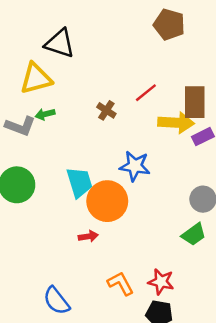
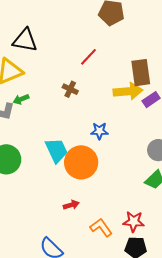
red line: (146, 93) -> (88, 57), moved
blue star: (135, 166) -> (99, 131), size x0.7
red arrow: (88, 236) -> (71, 205), moved

